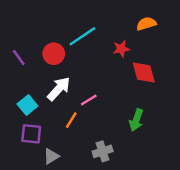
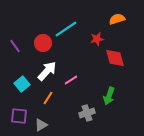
orange line: (71, 120) -> (48, 98), moved
purple square: (31, 134) -> (19, 116), moved
gray cross: (103, 151) -> (87, 113), moved

